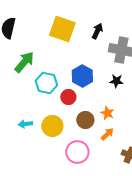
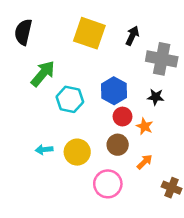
red circle: (68, 97) -> (123, 117), moved
orange star: (107, 113) -> (145, 126), moved

